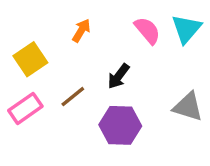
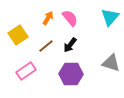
pink semicircle: (147, 30) -> (70, 18), moved
brown line: (73, 97) -> (46, 46), moved
pink rectangle: (25, 108) -> (26, 71), moved

